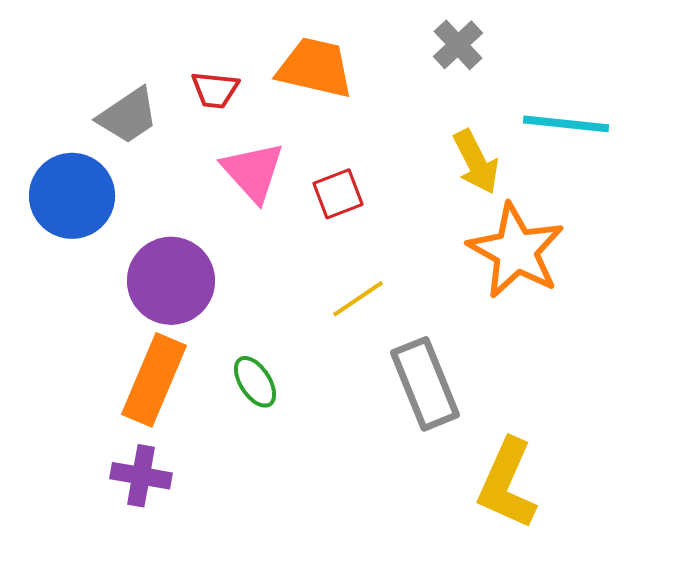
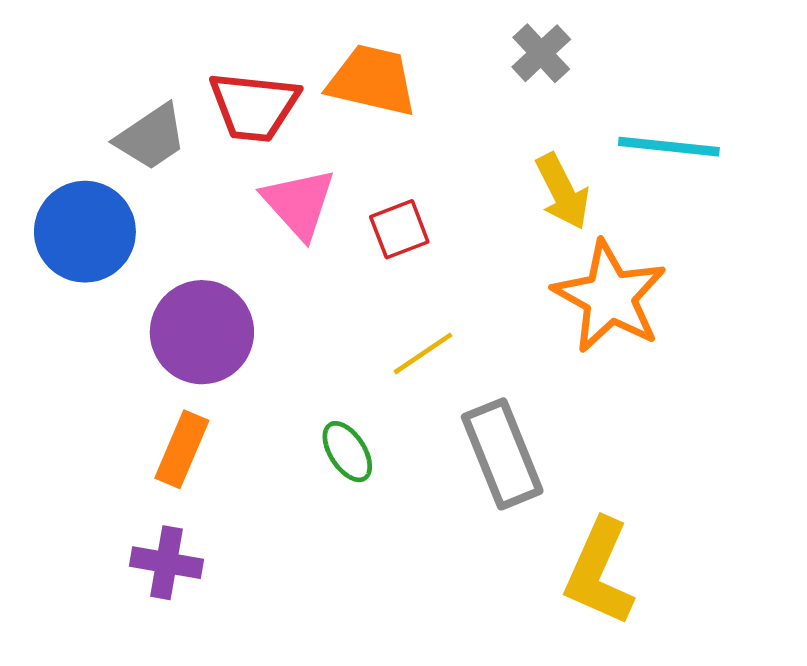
red trapezoid: (215, 90) -> (254, 106), size x1.6
orange rectangle: (154, 380) -> (182, 449), size x0.7
green ellipse: (255, 382) -> (347, 452), moved

